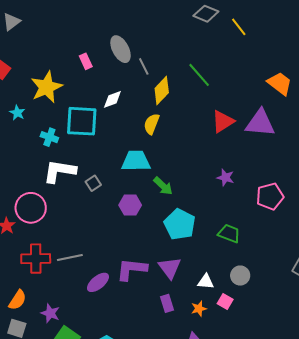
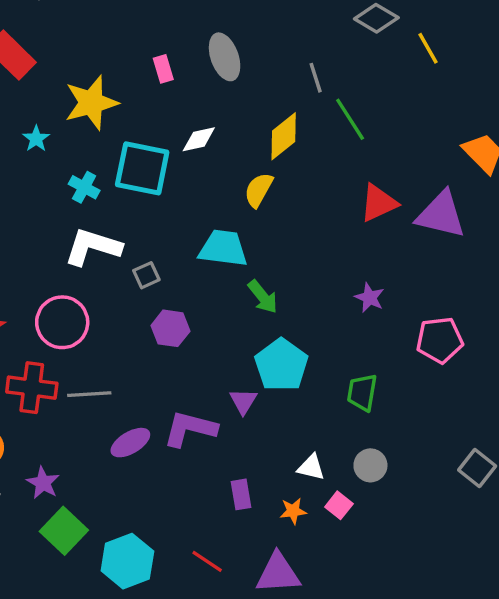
gray line: (144, 66) -> (316, 78), moved
purple hexagon: (130, 205) -> (170, 328), moved
pink circle: (31, 208) -> (62, 322), moved
green trapezoid: (229, 234) -> (362, 392), turned -110
purple triangle: (170, 268) -> (243, 401), moved, size x0.7

